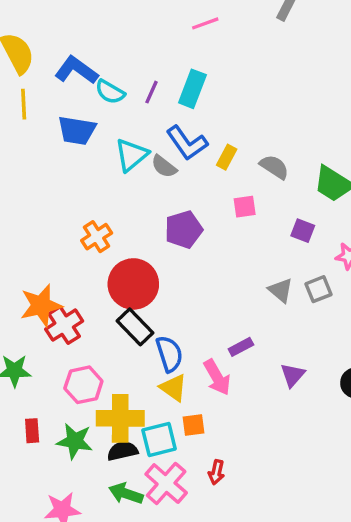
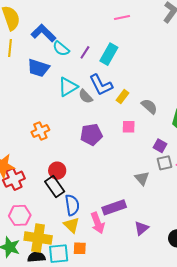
red circle: (133, 284) -> (57, 171), moved, size x0.6
gray square: (318, 289) -> (164, 163), moved
purple rectangle: (241, 347) -> (114, 207), size x1.6

